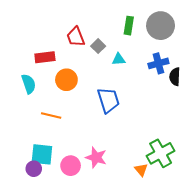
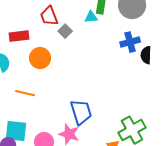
gray square: (98, 46) -> (65, 31), moved
cyan triangle: (119, 59) -> (91, 17), moved
blue trapezoid: (108, 100) -> (81, 112), moved

